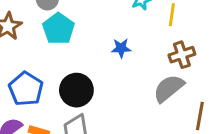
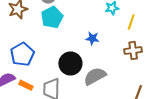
gray semicircle: (169, 88) -> (95, 76), moved
black circle: (76, 90) -> (70, 63), moved

